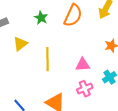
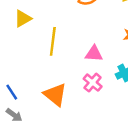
pink cross: (85, 89) -> (93, 83), turned -35

